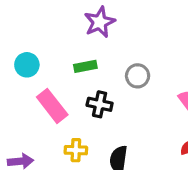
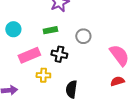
pink rectangle: (52, 106) -> (29, 55), turned -75
yellow cross: (76, 150) -> (43, 75), moved

